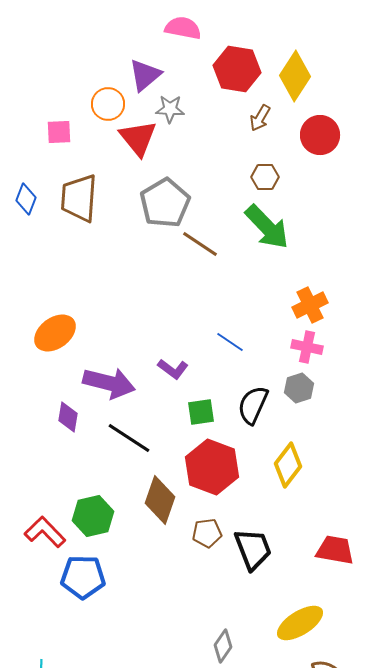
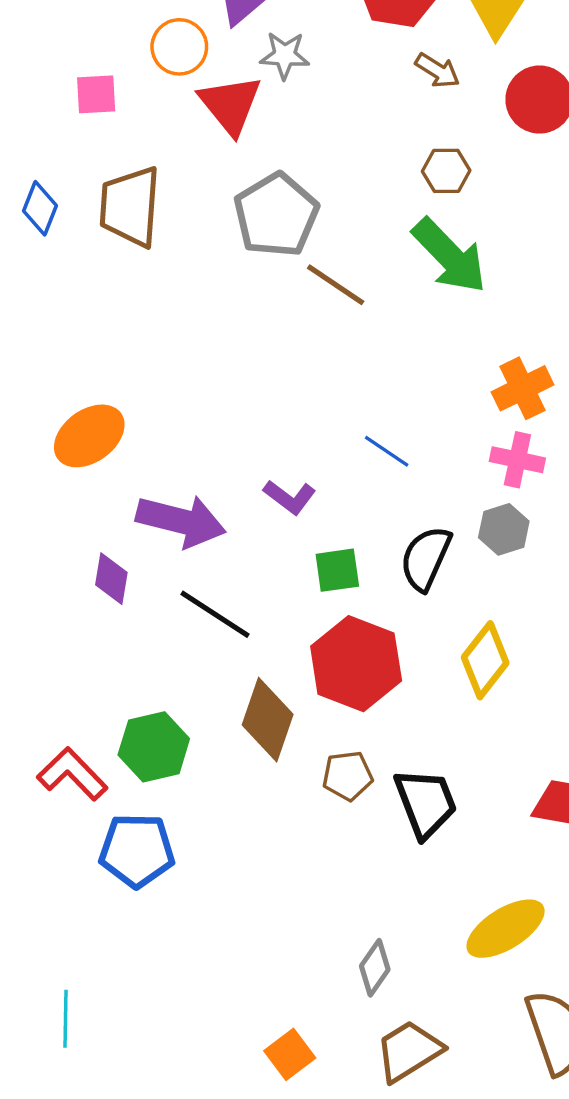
brown arrow: (260, 118) -> (438, 71), turned -88

